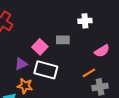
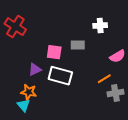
pink square: (40, 47) -> (54, 52), turned -35
orange star: (25, 86) -> (29, 92), moved

